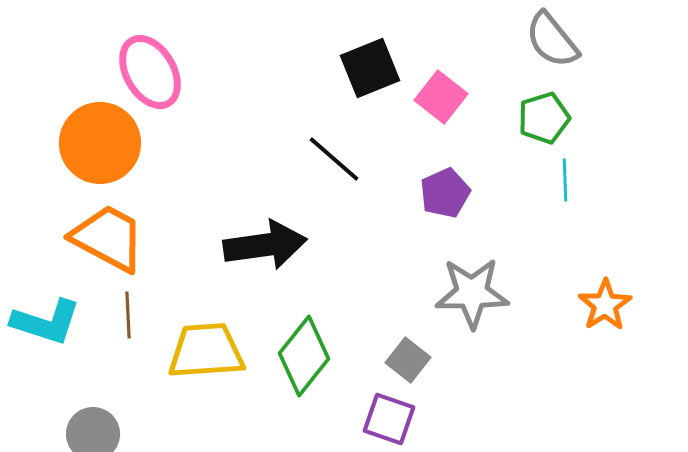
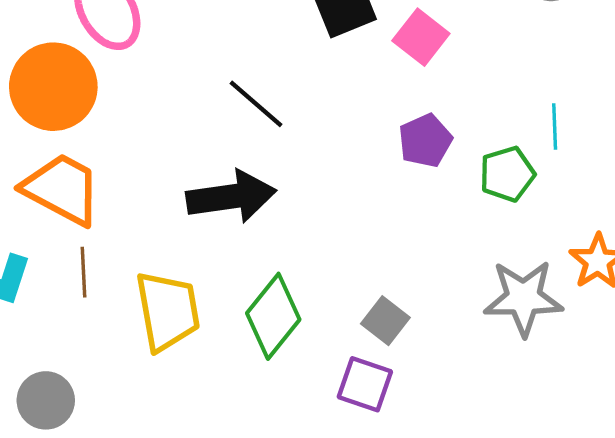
green pentagon: (544, 118) -> (507, 174), moved
black line: (334, 159) -> (256, 104), moved
gray star: (472, 293) -> (523, 298), moved
yellow trapezoid: (206, 351) -> (168, 311), turned 84

